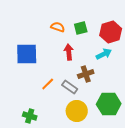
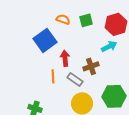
red arrow: (69, 52) -> (65, 58), moved
blue square: (27, 54) -> (45, 40), moved, turned -35
orange line: (48, 84) -> (53, 76), turned -48

